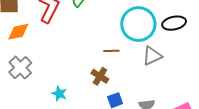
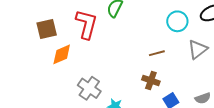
cyan circle: (138, 24) -> (177, 21), size x0.6
gray cross: (20, 68) -> (89, 88), moved

